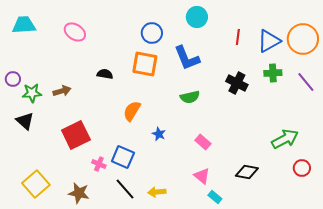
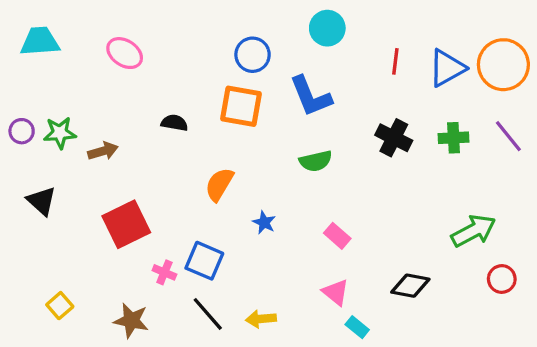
green cross: (273, 73) -> (454, 138), moved
green star: (32, 93) -> (60, 133), moved
yellow square: (36, 184) -> (60, 306), size x0.6

